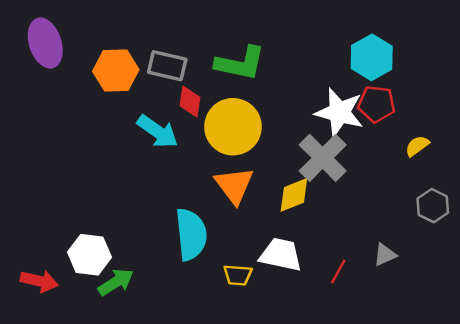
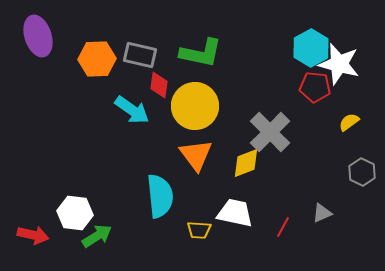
white star: (339, 112) -> (339, 64), moved

